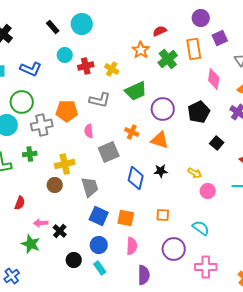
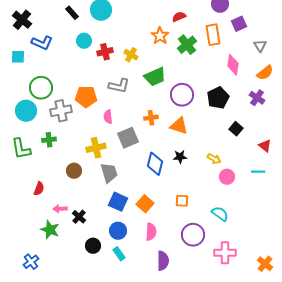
blue L-shape: (31, 69) -> (42, 43), moved
orange cross: (132, 132) -> (151, 118), turned -32
yellow cross: (65, 164) -> (96, 148), moved
orange square: (126, 218) -> (145, 204), turned 30

